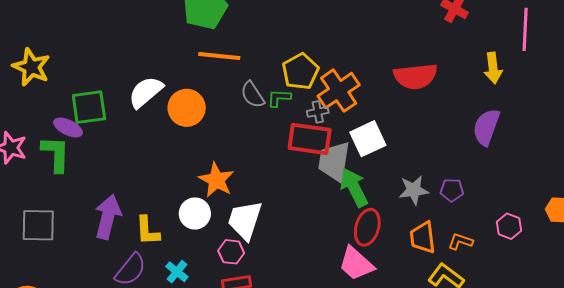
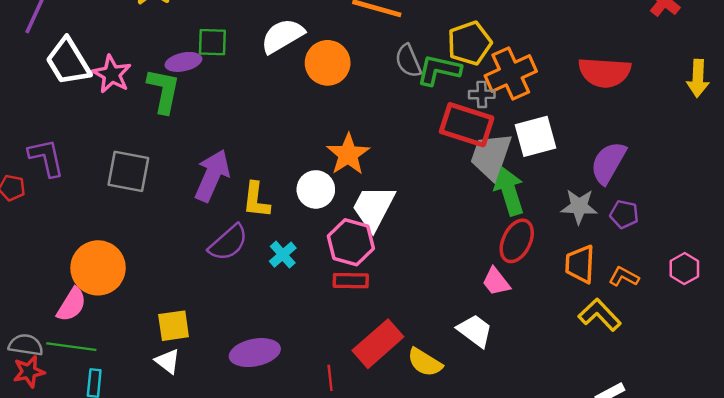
green L-shape: (279, 98) -> (439, 70), size x1.5
green square: (89, 107) -> (212, 42), size x0.7
purple ellipse: (68, 127) -> (183, 62), turned -48
purple semicircle: (486, 127) -> (608, 163), moved
pink hexagon: (231, 252) -> (351, 242), size x1.5
pink trapezoid: (356, 264) -> (496, 282), size x0.7

